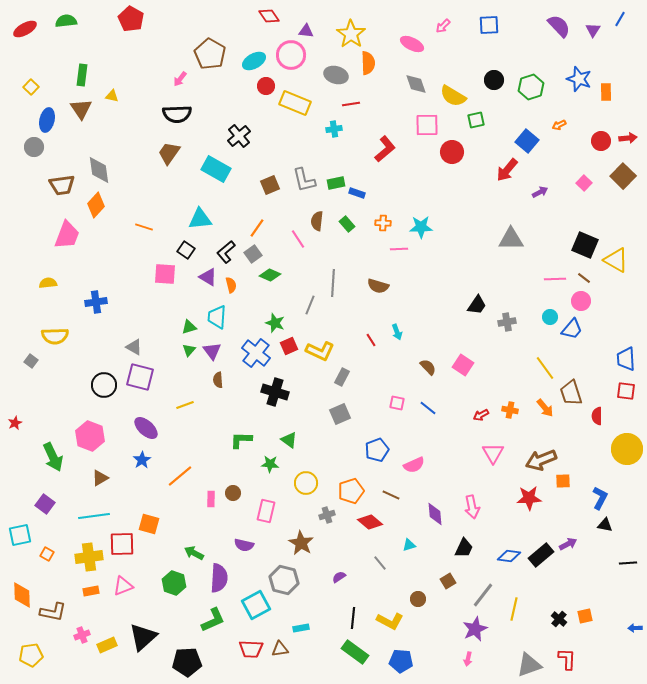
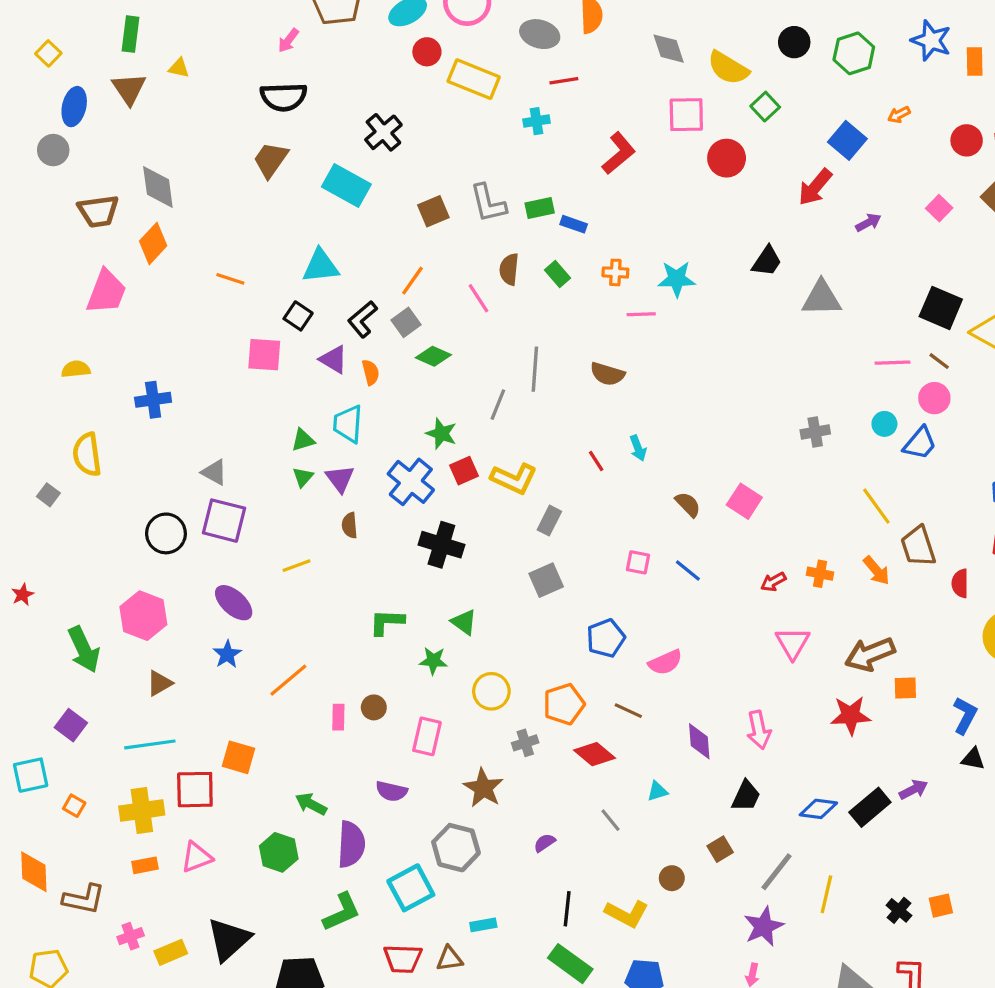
green square: (476, 120) -> (765, 107), turned -30
black trapezoid: (477, 305) -> (767, 261), moved
yellow semicircle: (55, 336) -> (87, 455), turned 84

